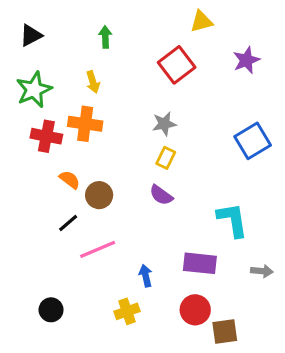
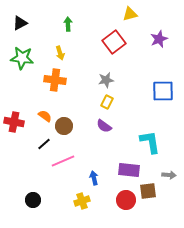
green star: (34, 90) -> (22, 58), turned 30
red cross: (46, 136) -> (14, 122), moved
blue square: (253, 141) -> (163, 91), turned 30
brown square: (225, 332) -> (148, 191), moved

